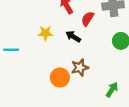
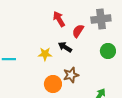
yellow star: (45, 33) -> (45, 54), moved

